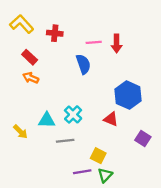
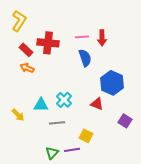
yellow L-shape: (22, 24) -> (19, 21), turned 75
red cross: (55, 33) -> (48, 43), moved, size x1.5
blue semicircle: (83, 64) -> (85, 58), moved
green triangle: (105, 175) -> (52, 153), moved

